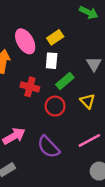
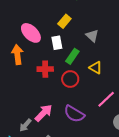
yellow rectangle: (55, 37) -> (64, 21), moved

